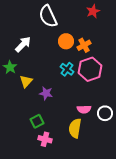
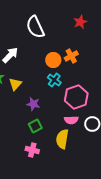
orange circle: (66, 41) -> (53, 60), moved
pink hexagon: (90, 69) -> (76, 97), moved
yellow triangle: (26, 81) -> (15, 84), moved
green square: (37, 121) -> (35, 126), moved

